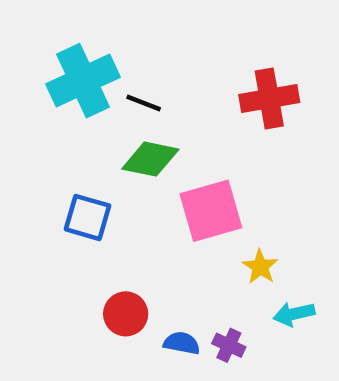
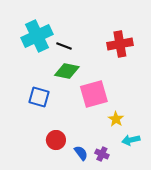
blue semicircle: (182, 343) -> (81, 153), turned 42

